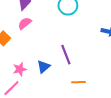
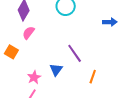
orange line: (78, 82) -> (93, 77), turned -56

